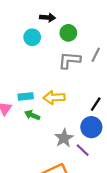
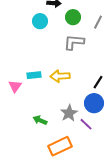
gray line: (96, 55) -> (98, 22), moved
green arrow: (32, 115) -> (40, 120), moved

